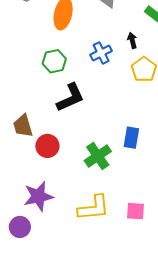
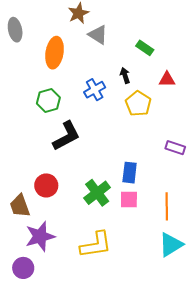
brown trapezoid: (23, 126) -> (20, 206), moved
pink square: (136, 211) -> (129, 200), moved

